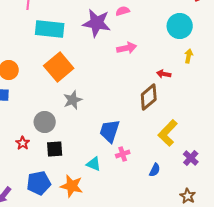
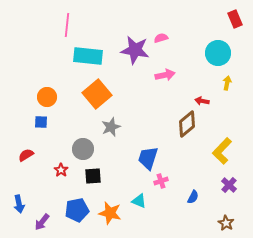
yellow L-shape: (168, 133) -> (222, 151), moved
cyan triangle: (94, 164) -> (139, 201), moved

